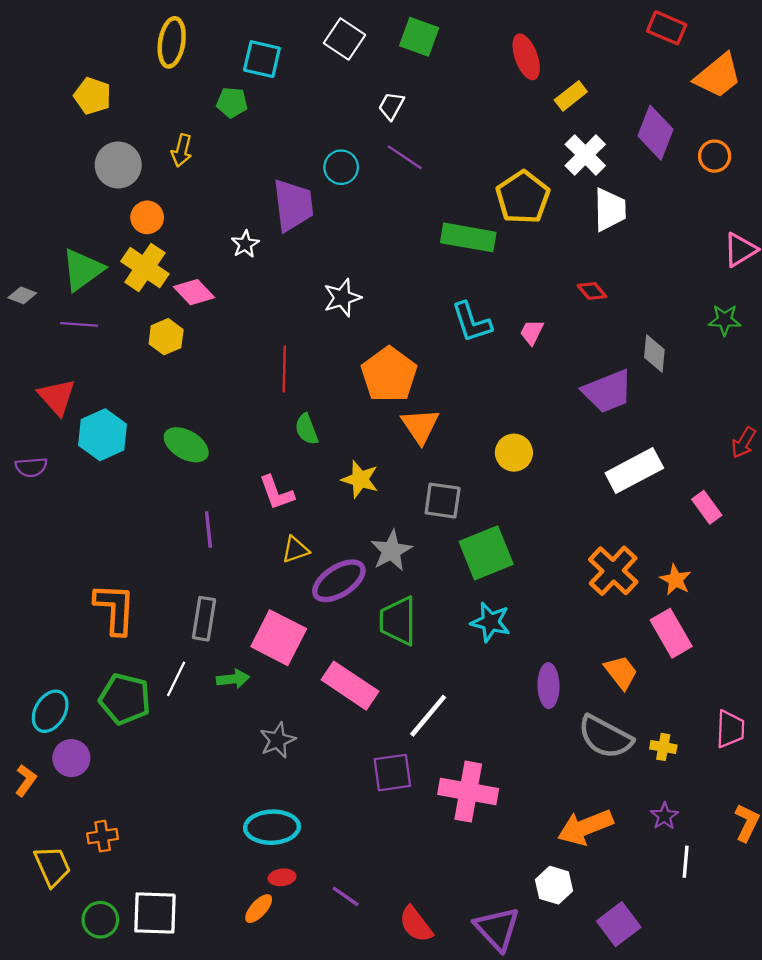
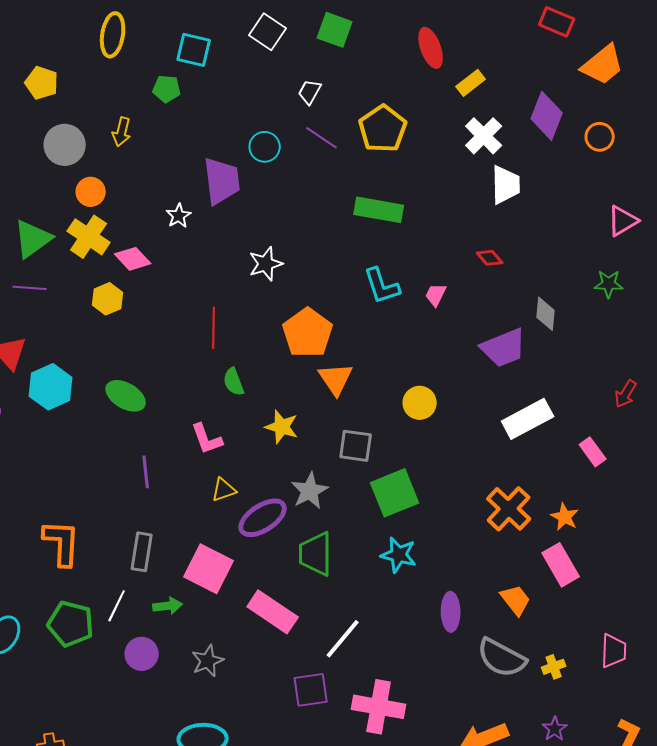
yellow pentagon: (523, 197) -> (383, 129), moved
yellow cross: (663, 747) -> (554, 667), turned -30
purple circle: (71, 758) -> (142, 654), moved

